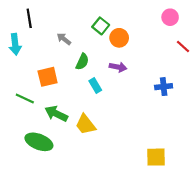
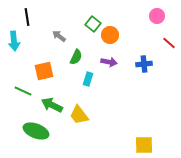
cyan rectangle: (95, 86) -> (88, 79), turned 48
blue cross: (164, 87) -> (144, 64), moved

